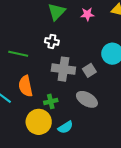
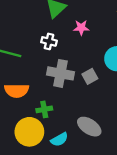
pink star: (87, 14) -> (81, 28), moved
orange semicircle: (26, 86) -> (17, 91), turned -80
gray ellipse: (87, 99) -> (89, 127), moved

